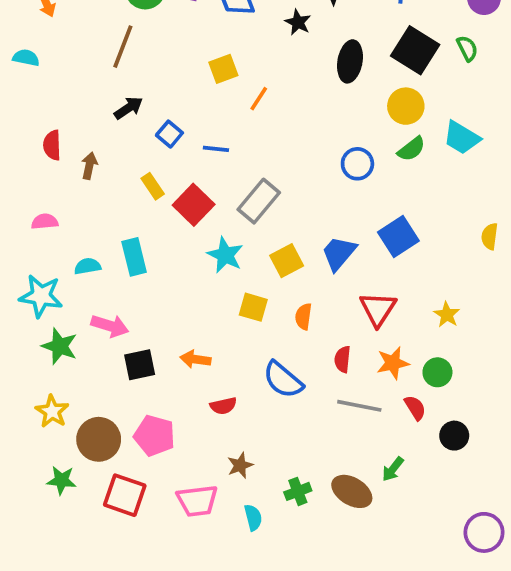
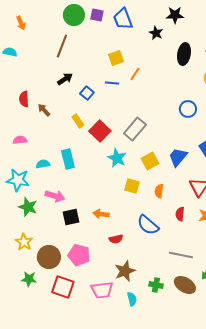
blue line: (216, 149) -> (112, 83), moved
brown arrow: (89, 166) -> (44, 110), turned -56
gray line: (359, 406) -> (181, 255), moved
brown star: (240, 465) -> (125, 271), size x1.5
green cross: (298, 491) -> (156, 285), turned 32

